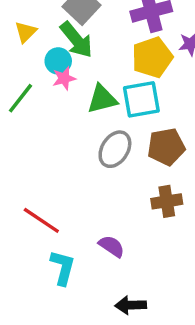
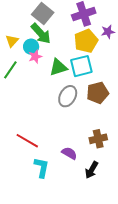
yellow triangle: (26, 32) -> (12, 41), moved
brown cross: (167, 201) -> (98, 139), moved
black arrow: (131, 305) -> (92, 170), moved, turned -54

